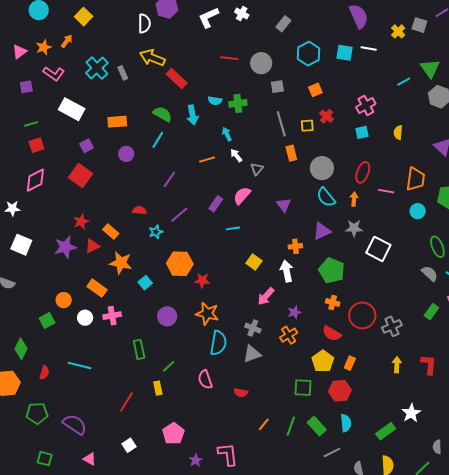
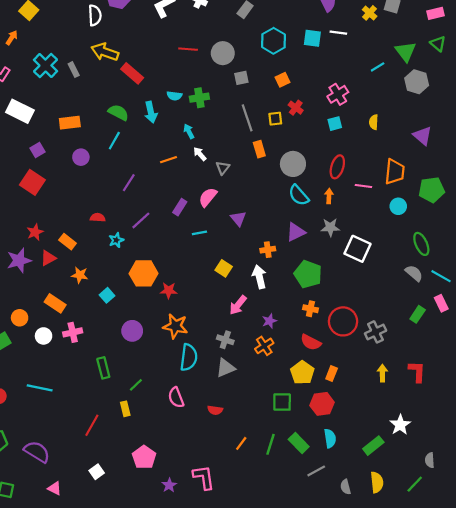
purple triangle: (284, 205) -> (238, 218), moved
orange star: (121, 263) -> (80, 275), size x0.7

